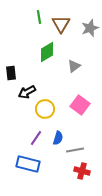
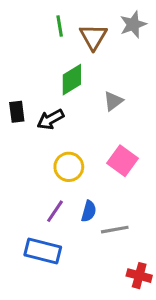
gray star: (90, 28) -> (133, 24), moved
black arrow: (27, 92) -> (50, 119), moved
red cross: (82, 171) -> (139, 276), moved

